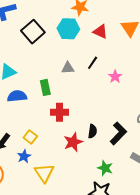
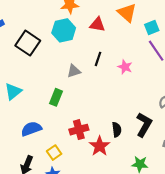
green rectangle: (45, 87) -> (56, 97), turned 49
blue semicircle: (17, 96) -> (31, 129), moved
red cross: (59, 112) -> (79, 130), moved
yellow square: (30, 137) -> (54, 153), turned 32

